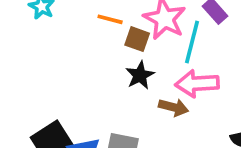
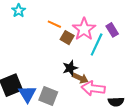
black star: (140, 75) -> (70, 68), moved
pink arrow: (197, 84) -> (93, 88), moved

